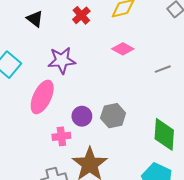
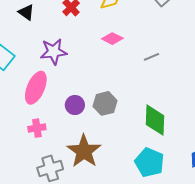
pink cross: (61, 136) -> (37, 128), moved

